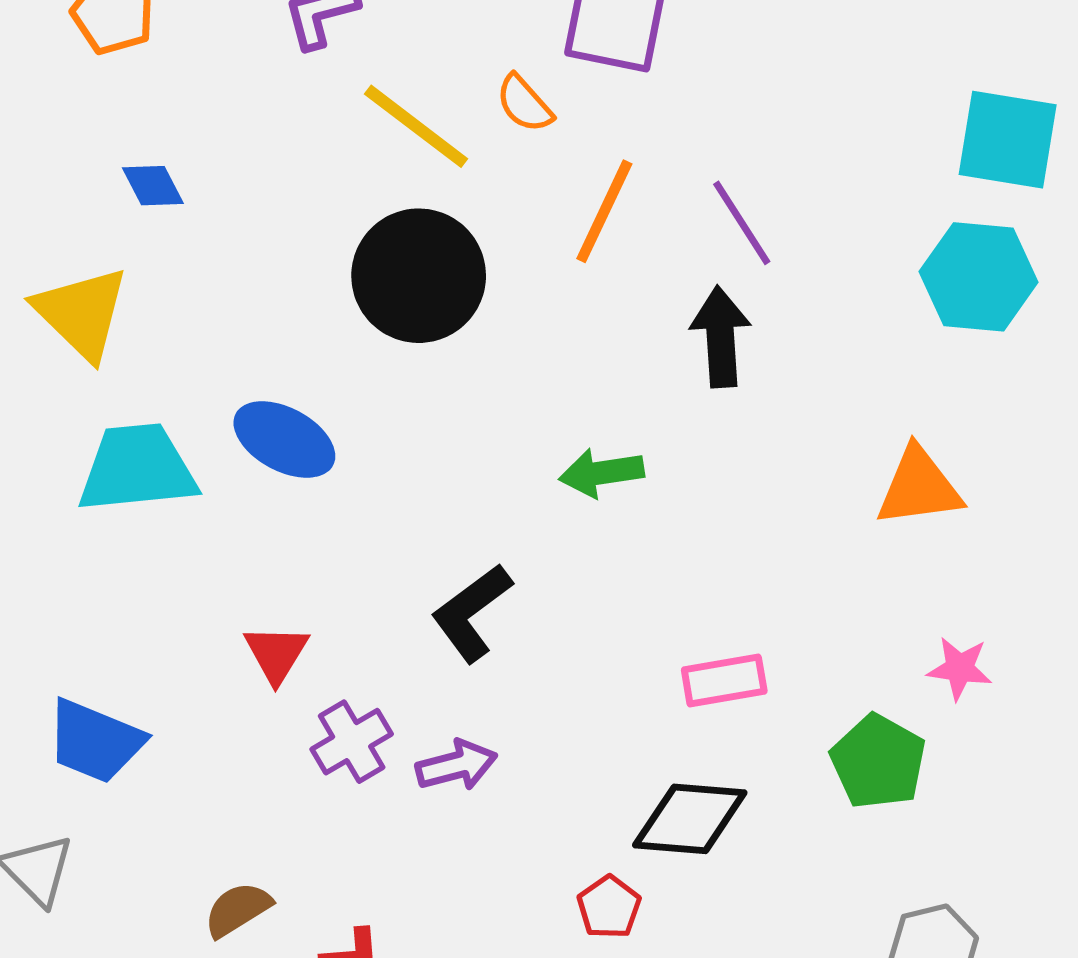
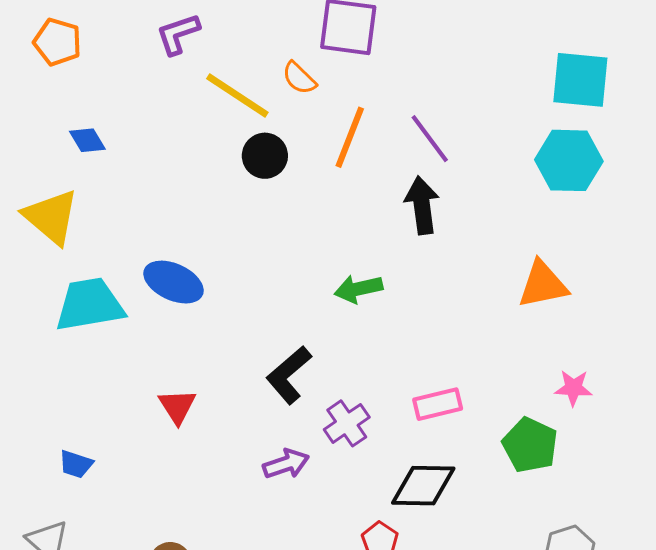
black circle: (419, 276) -> (265, 156), moved, size x0.6
blue trapezoid: (95, 741) -> (76, 464), size x0.6
purple cross: (352, 742) -> (347, 423), moved

